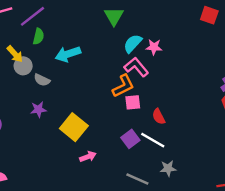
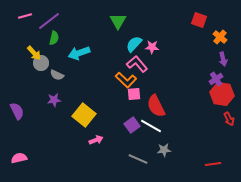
orange L-shape: (123, 86) -> (126, 80), turned 70
red semicircle: (159, 117) -> (156, 106), size x1.6

